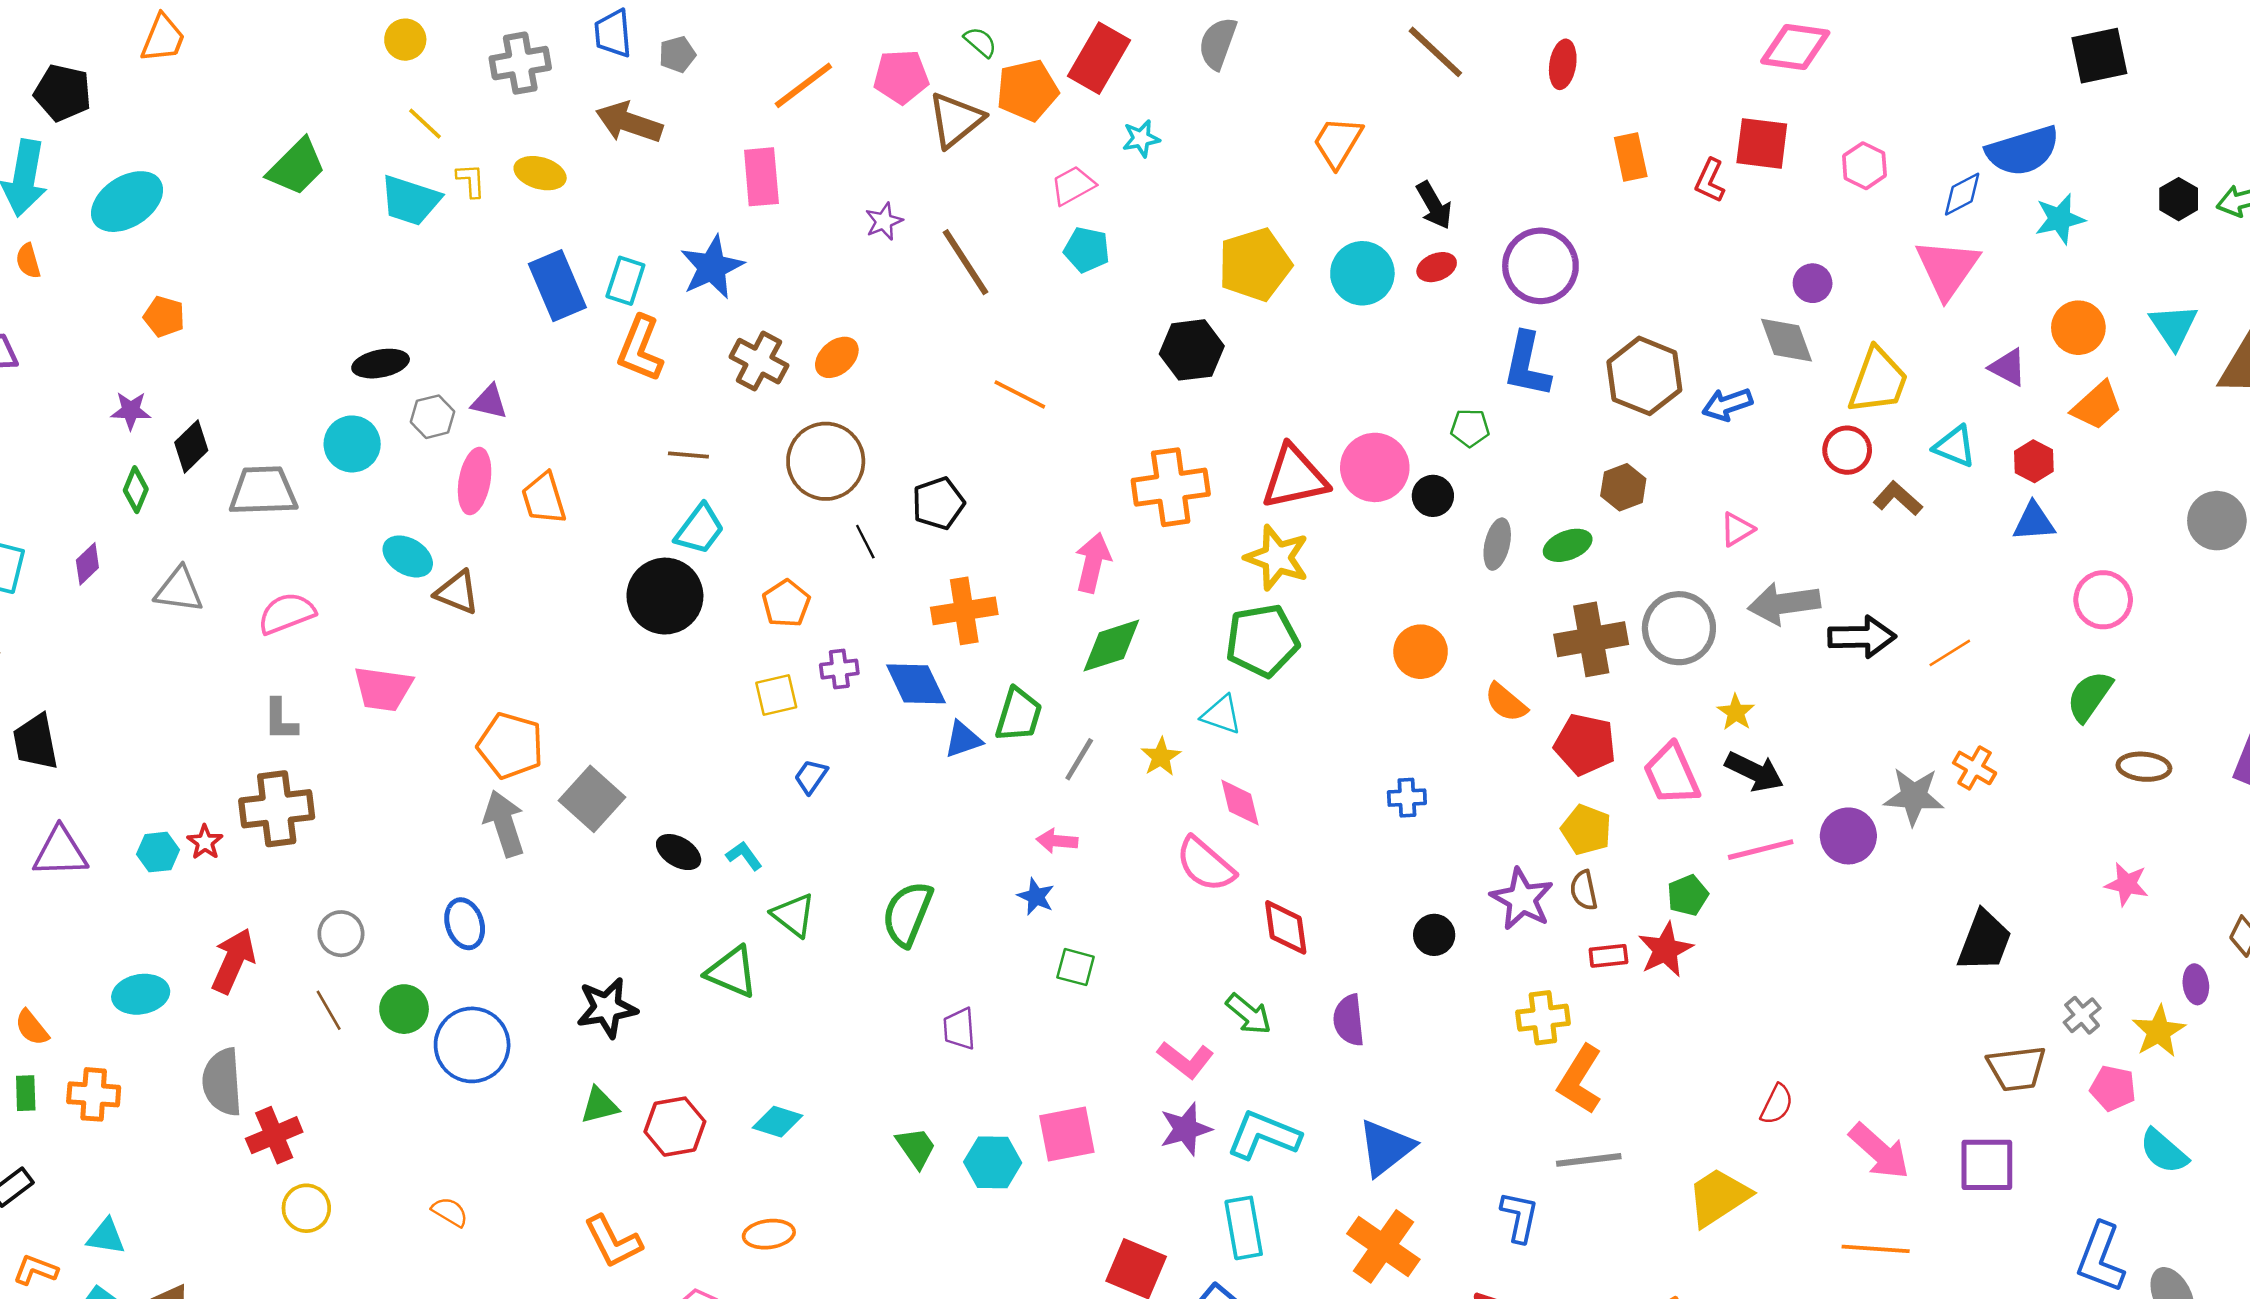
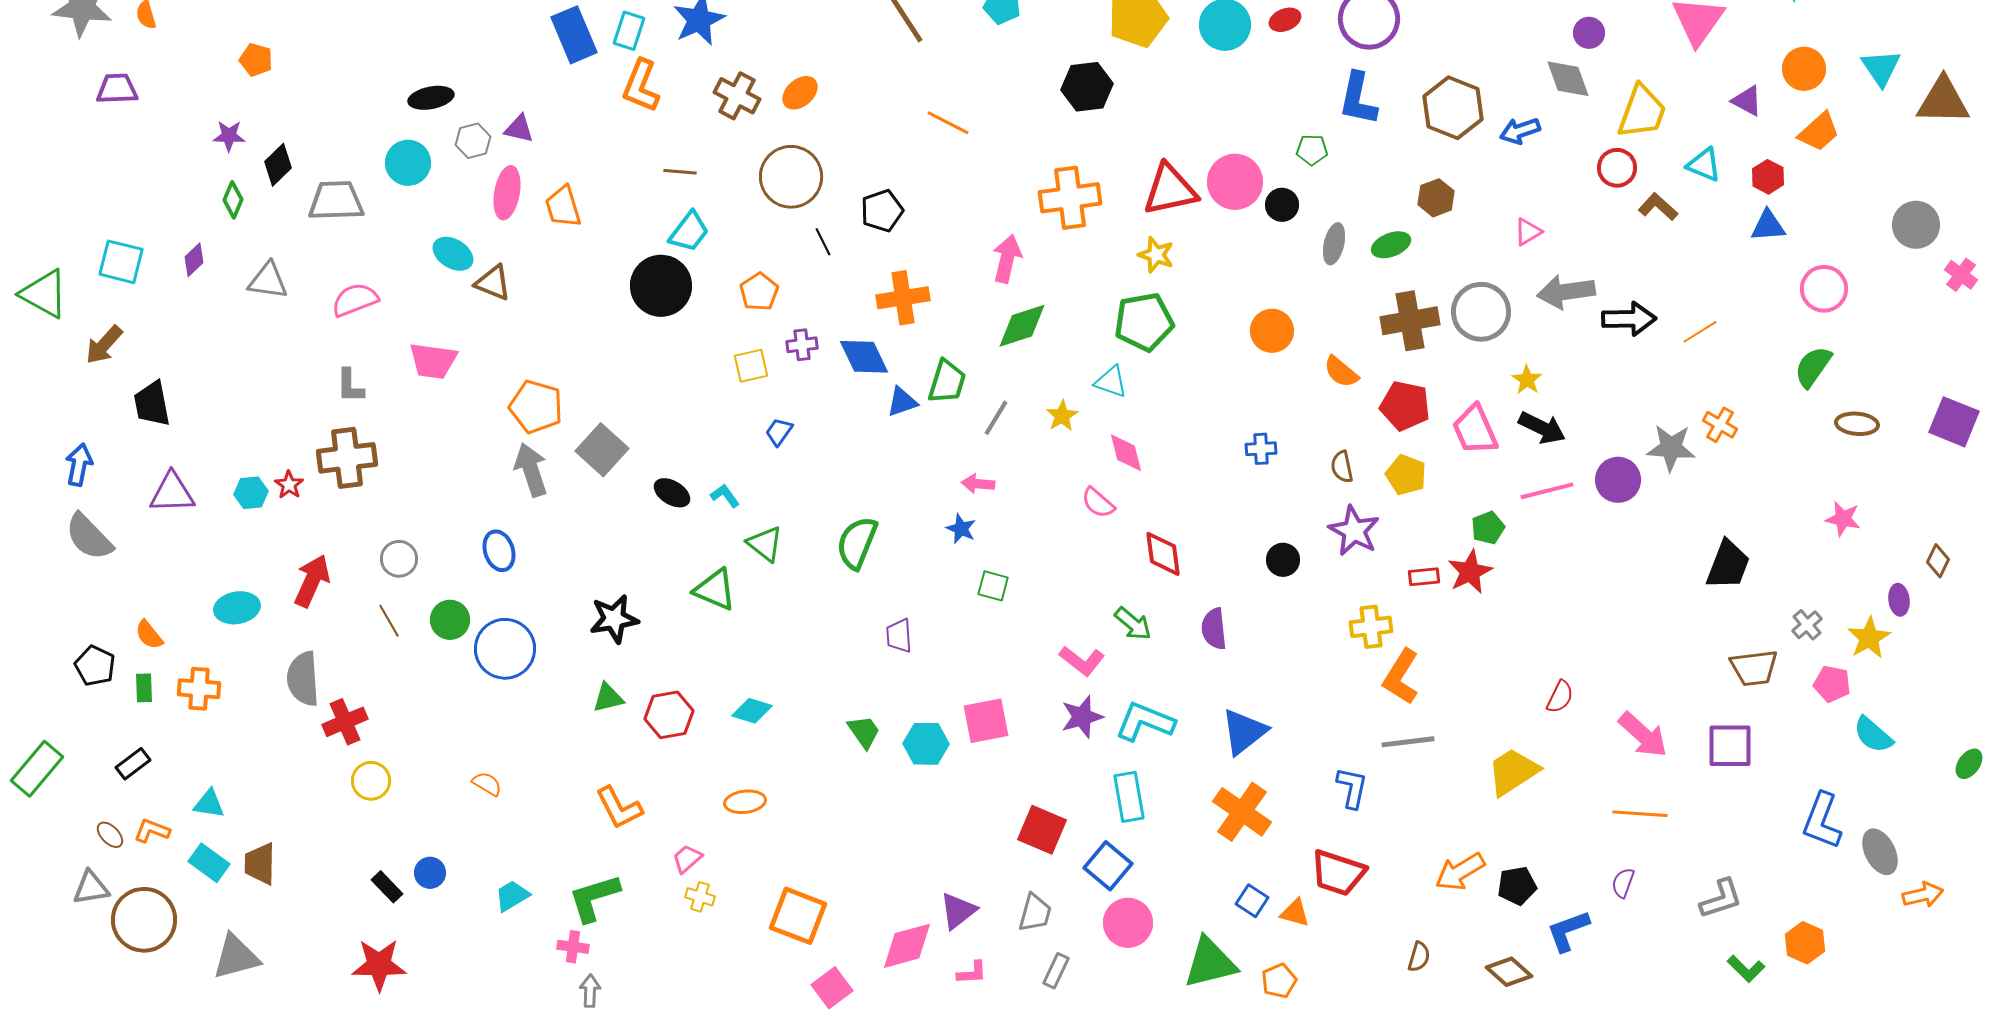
yellow star: (1277, 558) -> (1156, 255), size x0.7
pink semicircle: (1205, 864) -> (1098, 503), size x0.7
brown semicircle: (1584, 890) -> (1342, 467), moved

